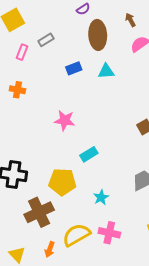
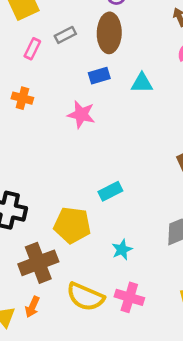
brown ellipse: (98, 35) -> (109, 33), moved
pink star: (65, 120) -> (81, 114), moved
yellow semicircle: (76, 235) -> (85, 297), turned -132
orange arrow: (50, 249) -> (32, 307), moved

